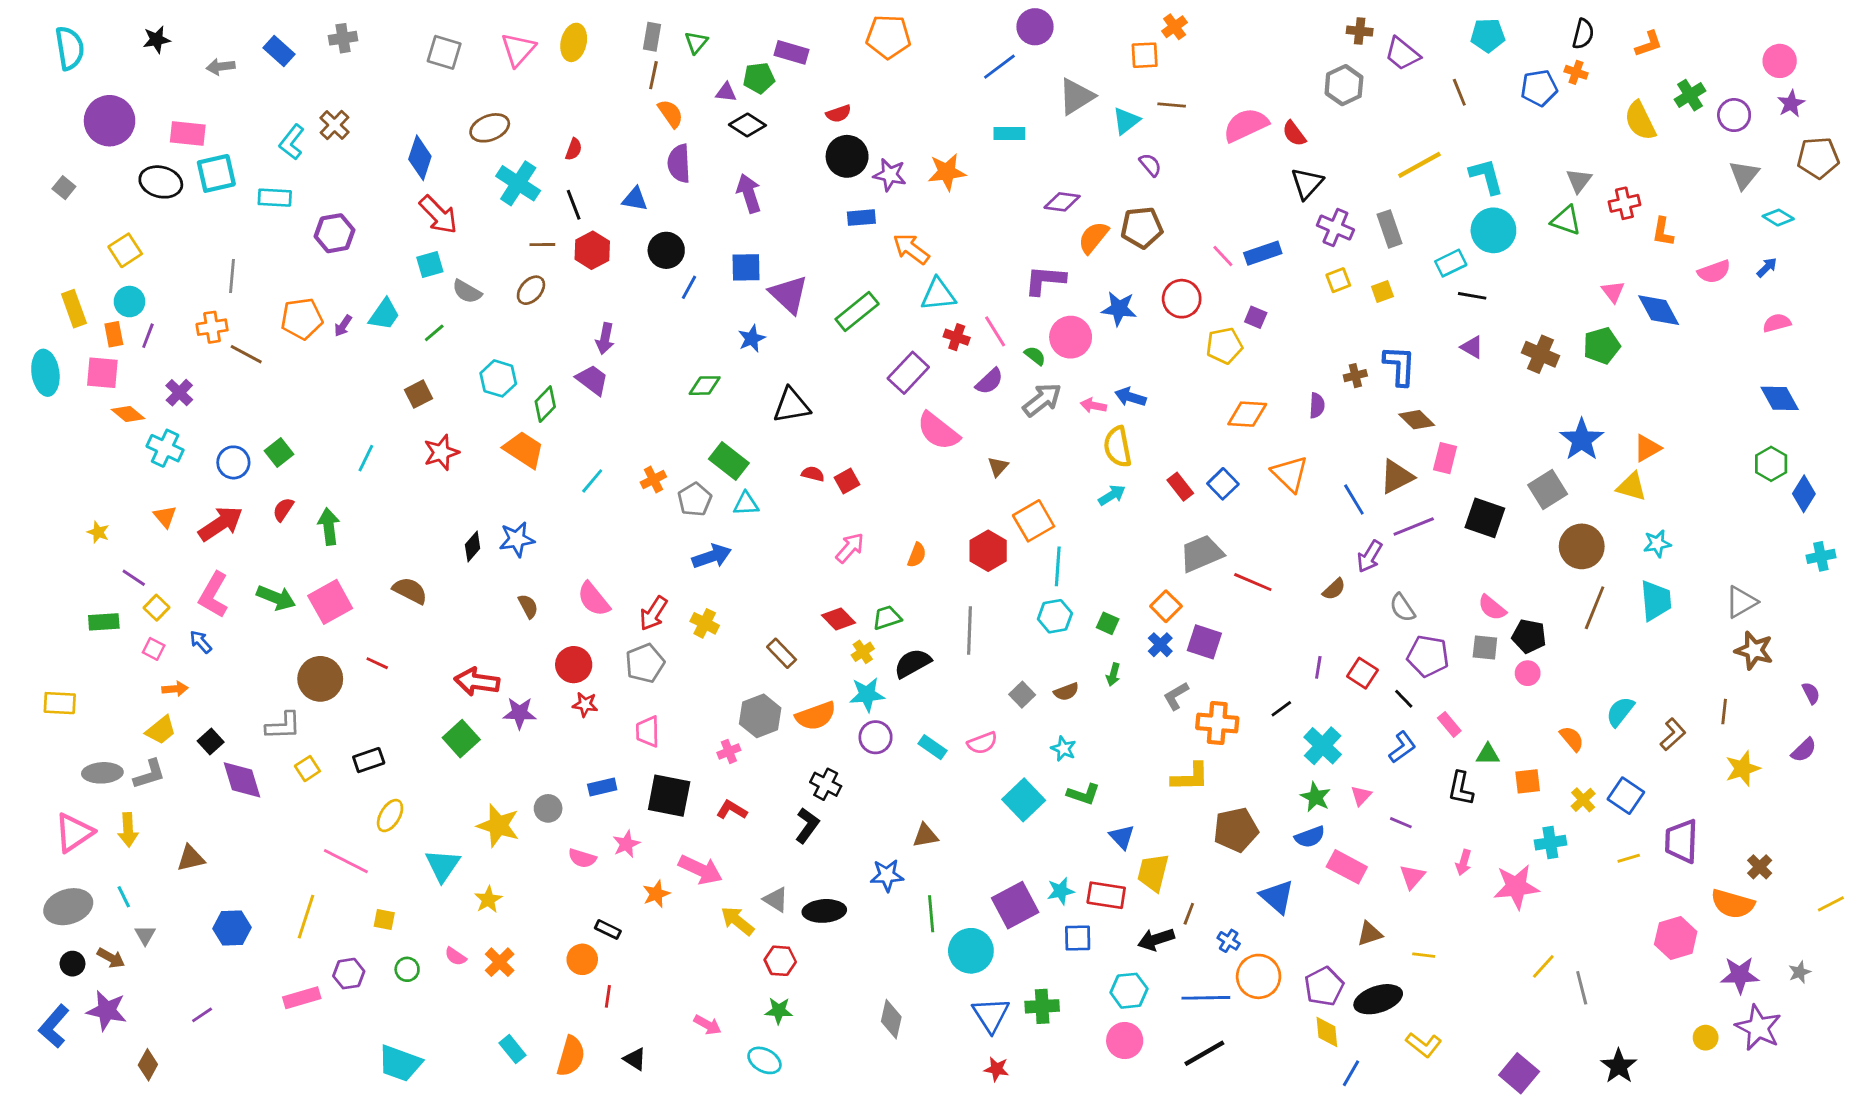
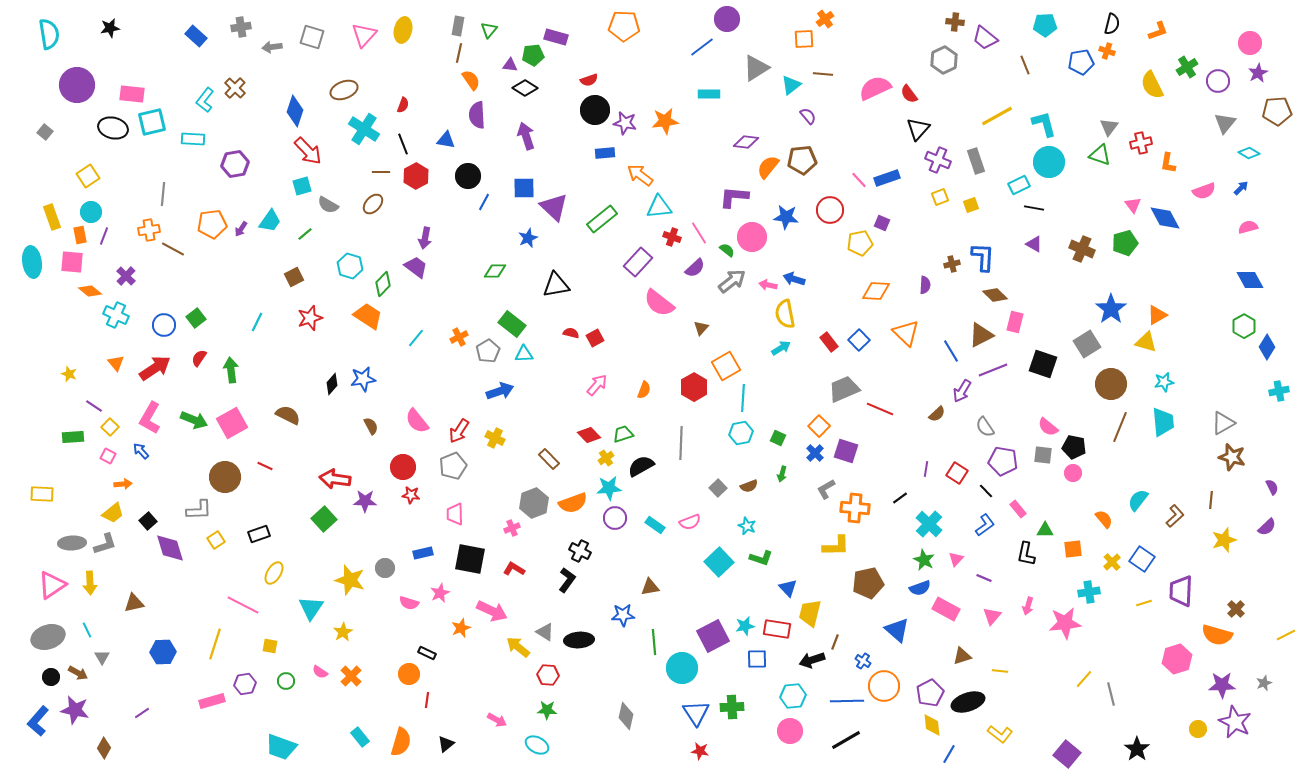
gray arrow: (221, 67) -> (272, 47), moved
black triangle: (635, 1059) -> (446, 744), turned 48

